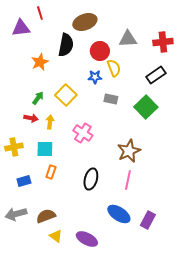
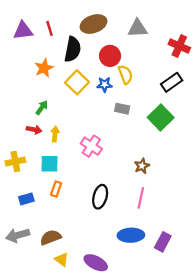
red line: (40, 13) -> (50, 28), moved
gray triangle: (128, 39) -> (138, 28), moved
red cross: (163, 42) -> (179, 46), turned 30
yellow square: (66, 95) -> (77, 82), moved
brown star: (129, 151) -> (142, 166), size x0.6
blue ellipse: (119, 214) -> (131, 235), turned -35

